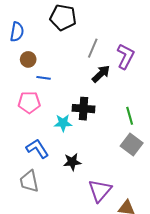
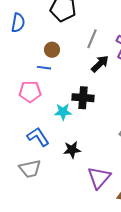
brown circle: (28, 59) -> (52, 50), moved
gray trapezoid: (29, 181) -> (30, 169), turned -90

